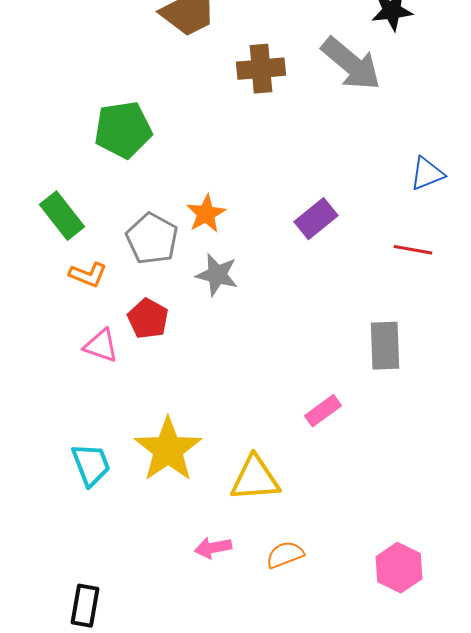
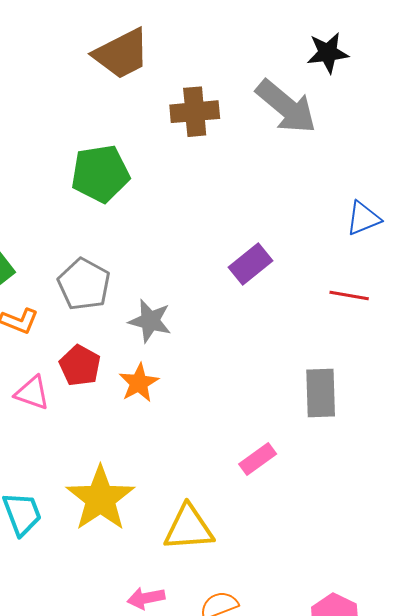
green pentagon: (123, 130) -> (100, 174), moved
orange star: (206, 214) -> (139, 383), moved

